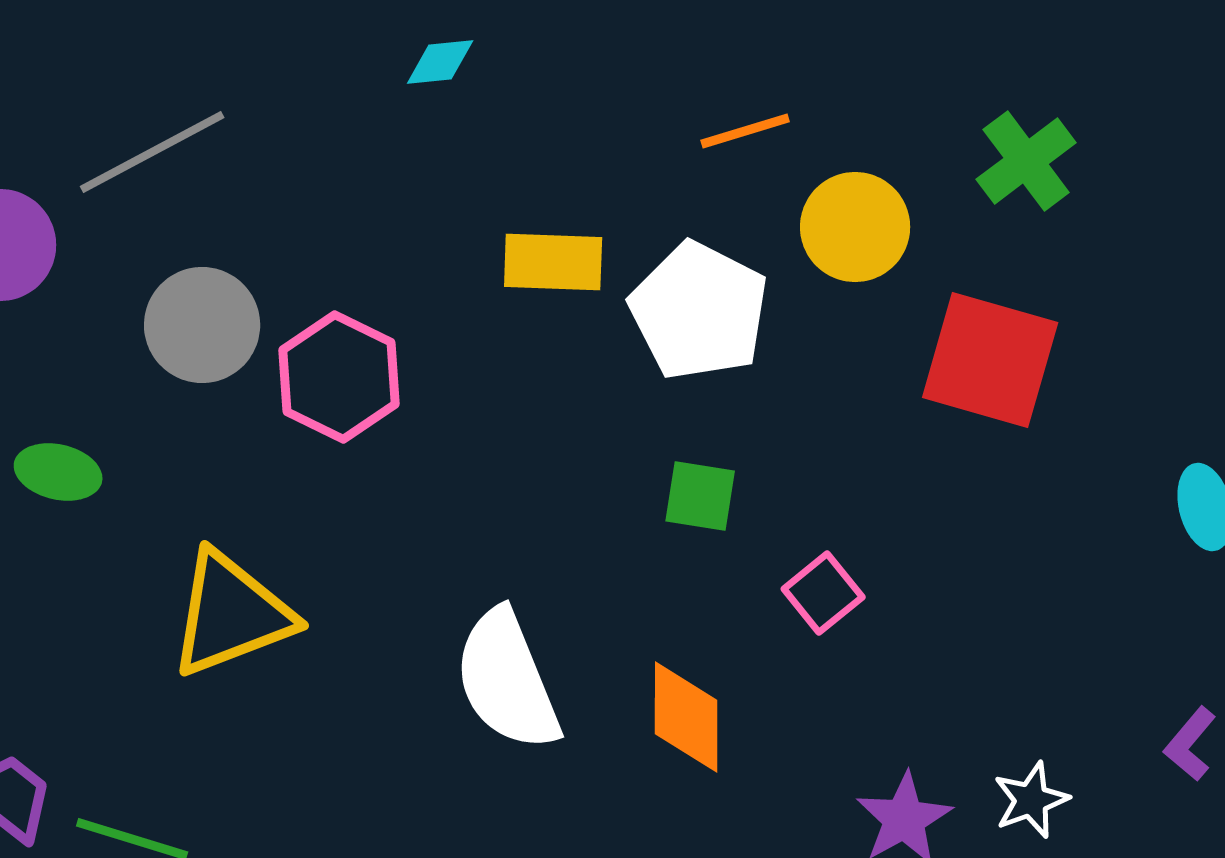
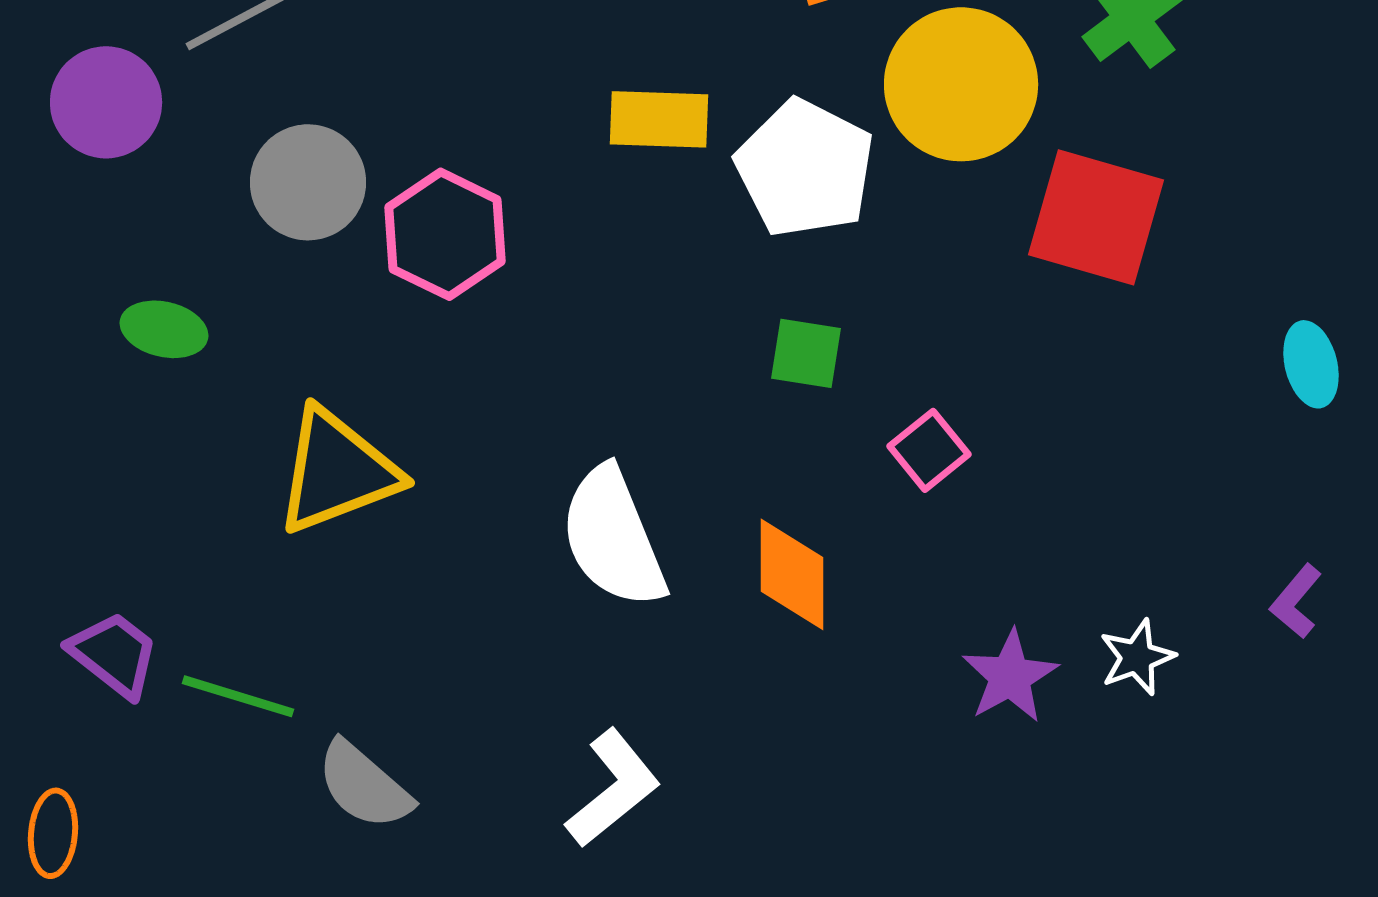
yellow circle: (855, 227) -> (961, 84), size x1.4

